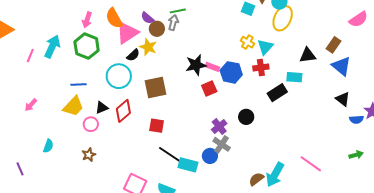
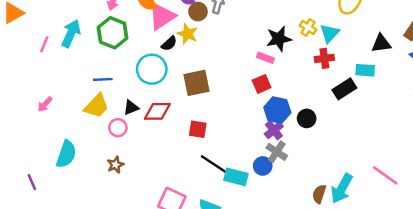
black star: (196, 65) -> (279, 39), moved
blue hexagon: (231, 72) -> (277, 110), moved
red diamond: (123, 111) -> (157, 111), turned 40
cyan semicircle: (48, 146) -> (66, 154), size x1.6
brown semicircle: (256, 179) -> (319, 194), turned -35

